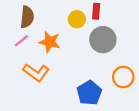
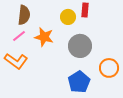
gray circle: (103, 40) -> (80, 46), moved
orange L-shape: (36, 72) -> (16, 61), moved

